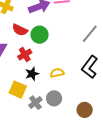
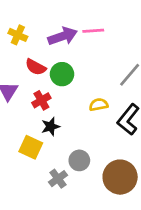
yellow semicircle: (57, 73) -> (99, 105), moved
gray cross: (35, 103) -> (58, 179), moved
brown circle: (85, 110) -> (120, 177), size x1.6

